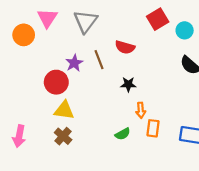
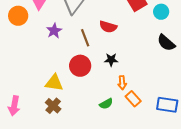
purple star: (74, 63) -> (54, 31), moved
red circle: (56, 82) -> (80, 66), moved
orange rectangle: (153, 128) -> (133, 99), turned -49

